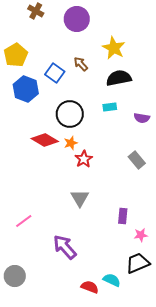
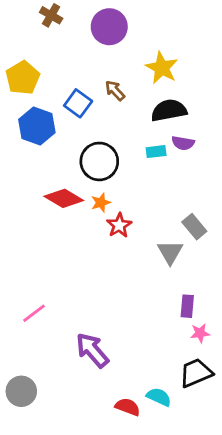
purple semicircle: (142, 118) -> (183, 143), moved
gray triangle: (80, 198) -> (170, 252), moved
purple rectangle: (123, 216) -> (187, 306), moved

